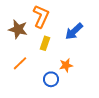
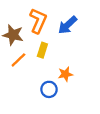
blue arrow: (74, 31) -> (68, 25), moved
orange line: (20, 63) -> (18, 60), moved

